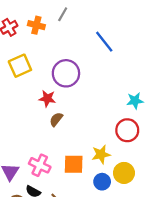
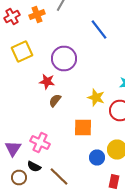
orange cross: (36, 25) -> (37, 14), turned -35
yellow star: (101, 154) -> (96, 98), moved, turned 30
orange square: (74, 164) -> (83, 128), moved

